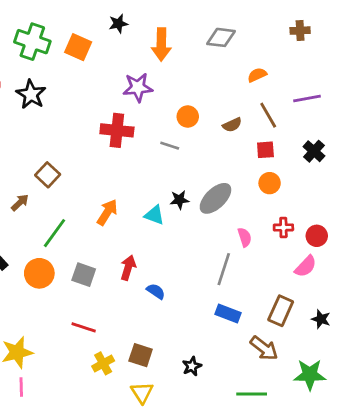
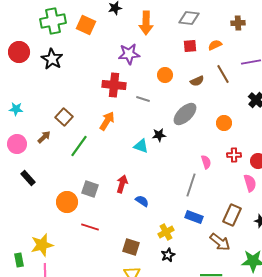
brown cross: (300, 31) -> (238, 23), moved
green cross: (32, 42) -> (53, 21), turned -30
gray line: (170, 146) -> (143, 99), moved
red square: (265, 150) -> (190, 46), moved
gray ellipse: (215, 198) -> (185, 114), moved
orange arrow: (107, 212) -> (107, 121), moved
green line: (55, 233) -> (79, 146), moved
pink semicircle: (306, 266) -> (250, 183), turned -60
orange circle: (39, 273) -> (67, 202), moved
yellow cross: (103, 363) -> (166, 232), moved

